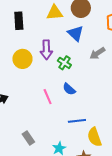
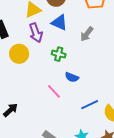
purple arrow: (46, 50) -> (36, 33), moved
yellow circle: (22, 59) -> (19, 54), moved

